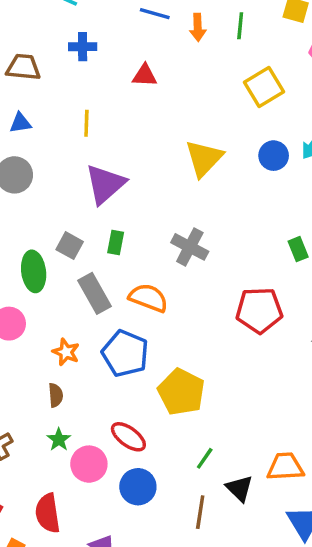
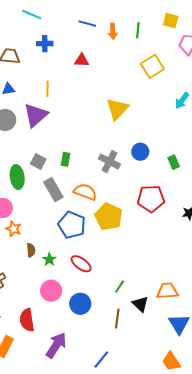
blue circle: (274, 156) -> (140, 152), moved
purple triangle: (105, 184) -> (36, 115), moved
orange star: (66, 352) -> (13, 229), moved
yellow pentagon: (181, 392) -> (109, 217), moved
red ellipse: (128, 437) -> (81, 264), moved
green star: (59, 440) -> (49, 259), moved

